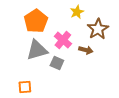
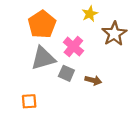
brown arrow: (86, 50) -> (93, 80), moved

